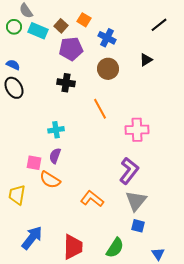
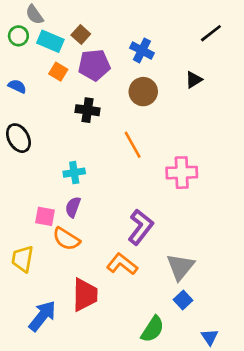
orange square: (84, 20) -> (58, 72), moved
black ellipse: (14, 88) -> (18, 138), moved
purple L-shape: (129, 171) -> (141, 227), moved
blue square: (138, 226) -> (183, 300), turned 32
red trapezoid: (73, 247) -> (85, 295), moved

